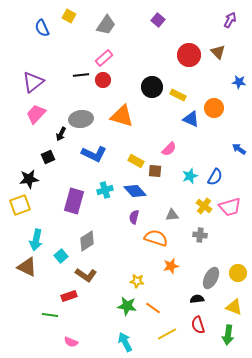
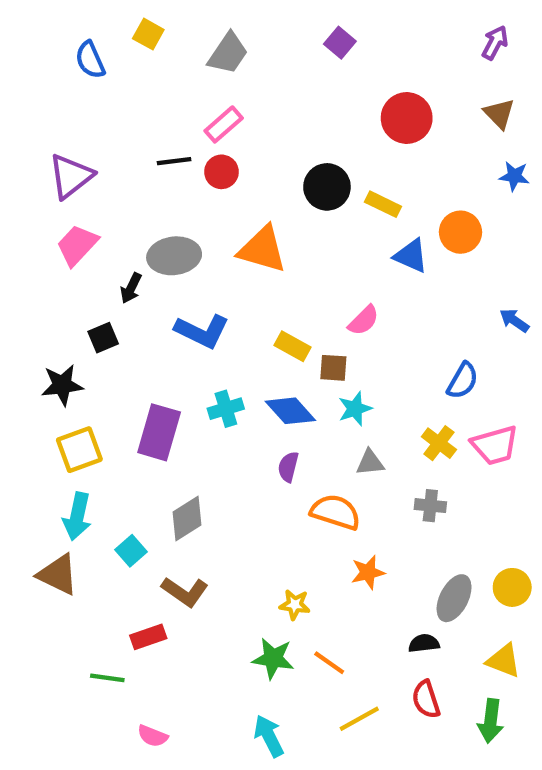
brown triangle: (218, 52) -> (499, 114), moved
cyan star: (190, 176) -> (355, 409), moved
yellow square: (20, 205) -> (79, 450), moved

